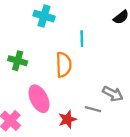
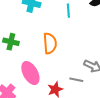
cyan line: (82, 39) -> (68, 11), moved

